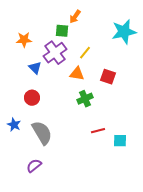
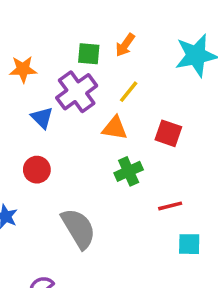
orange arrow: (75, 17) -> (125, 45), moved
red line: (98, 131) -> (170, 206), moved
gray semicircle: (42, 133) -> (78, 228), moved

